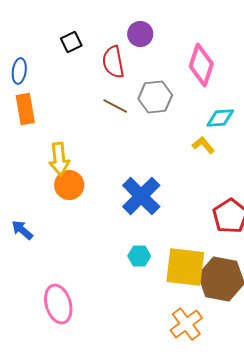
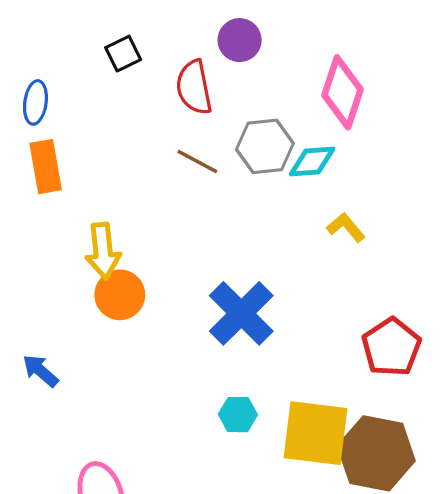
cyan diamond: (220, 118) -> (312, 162), moved

